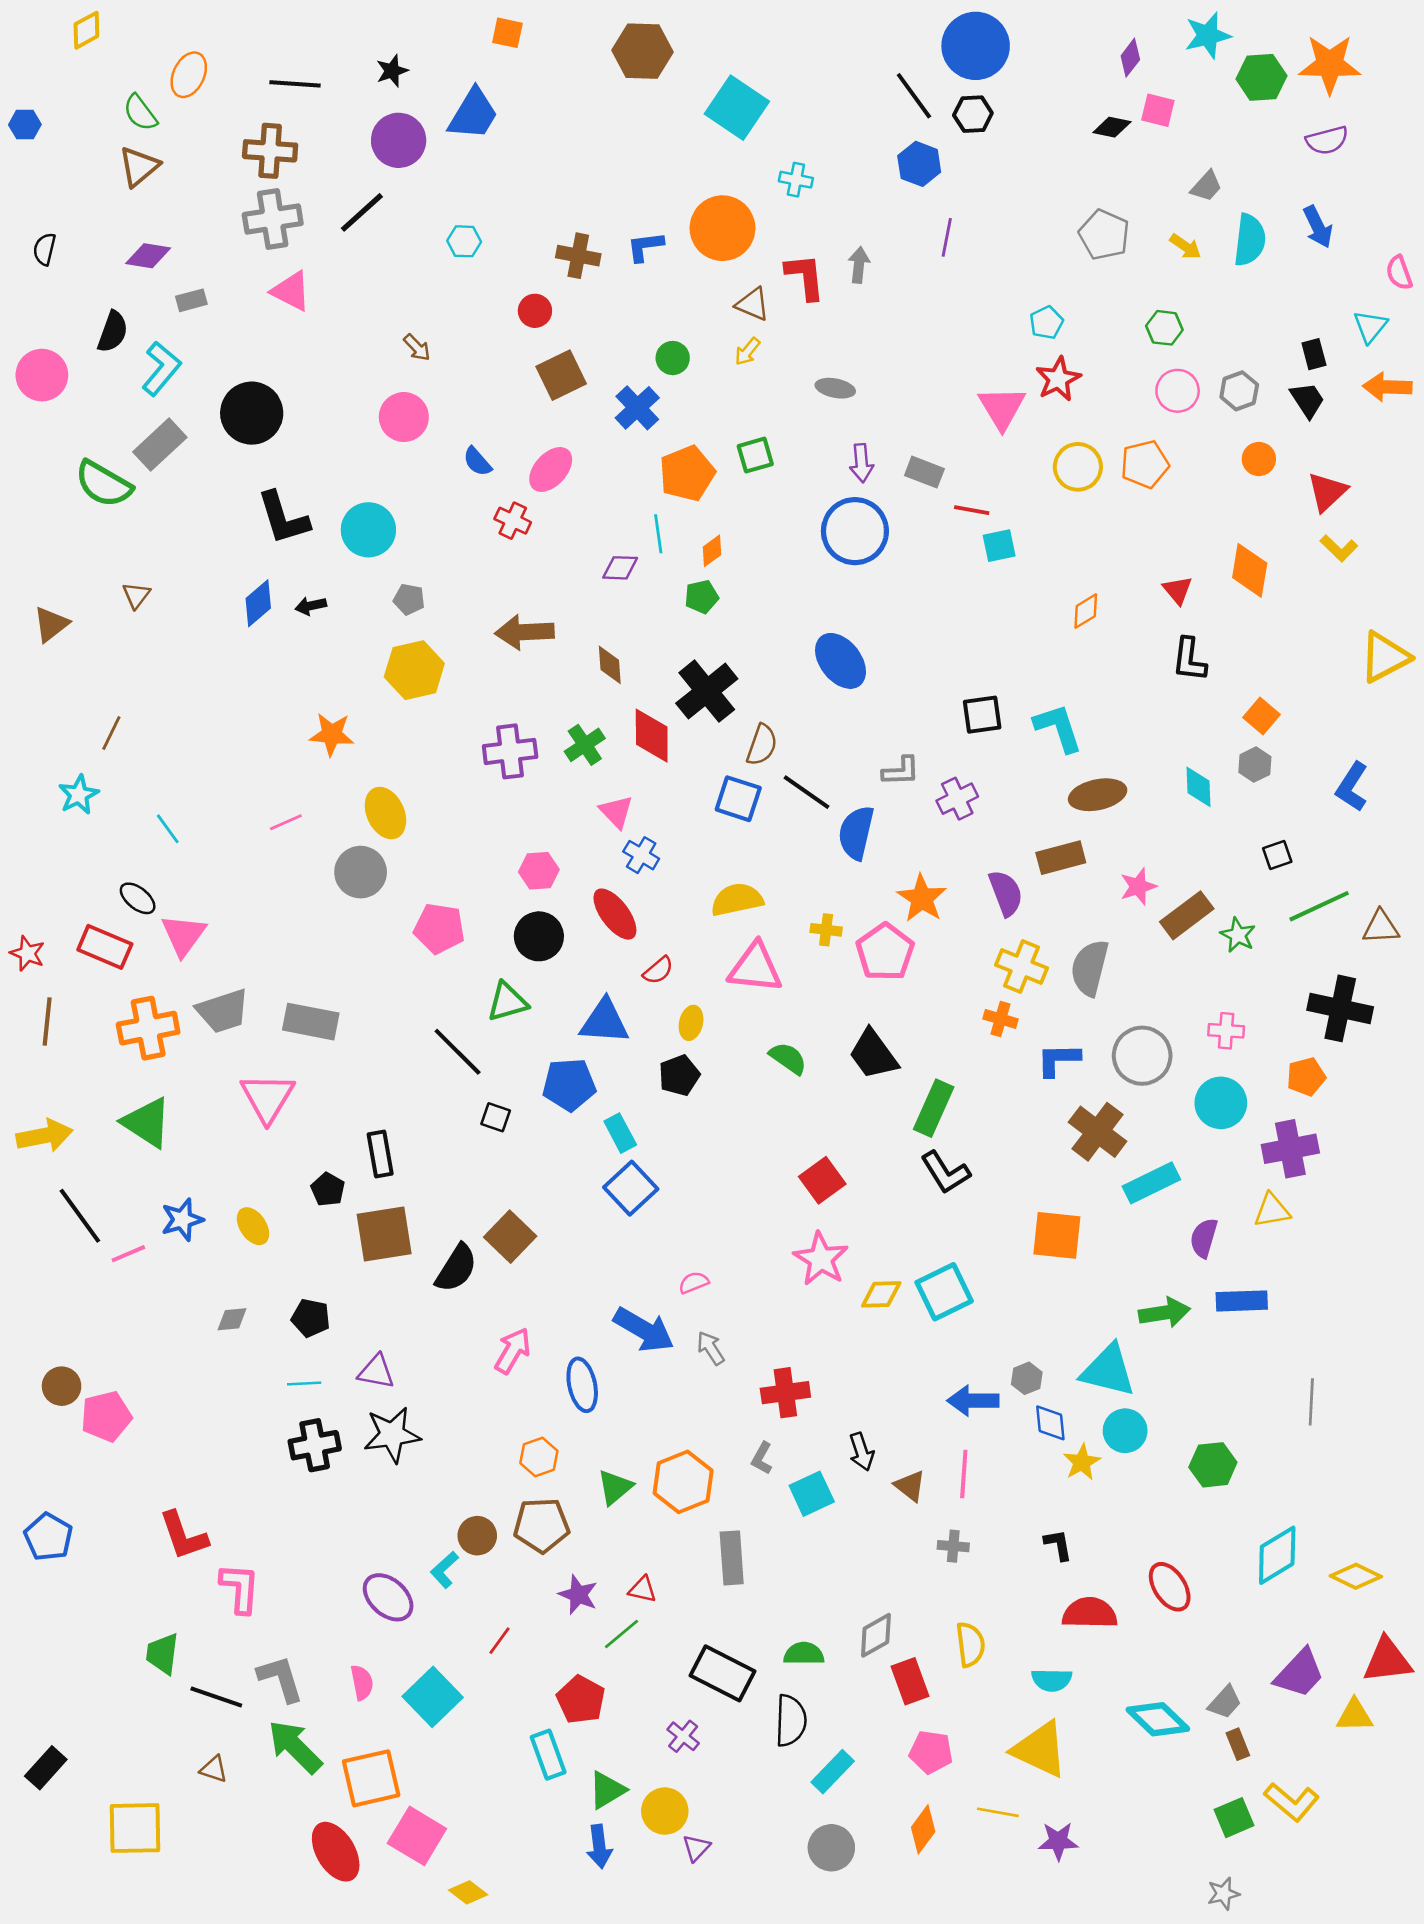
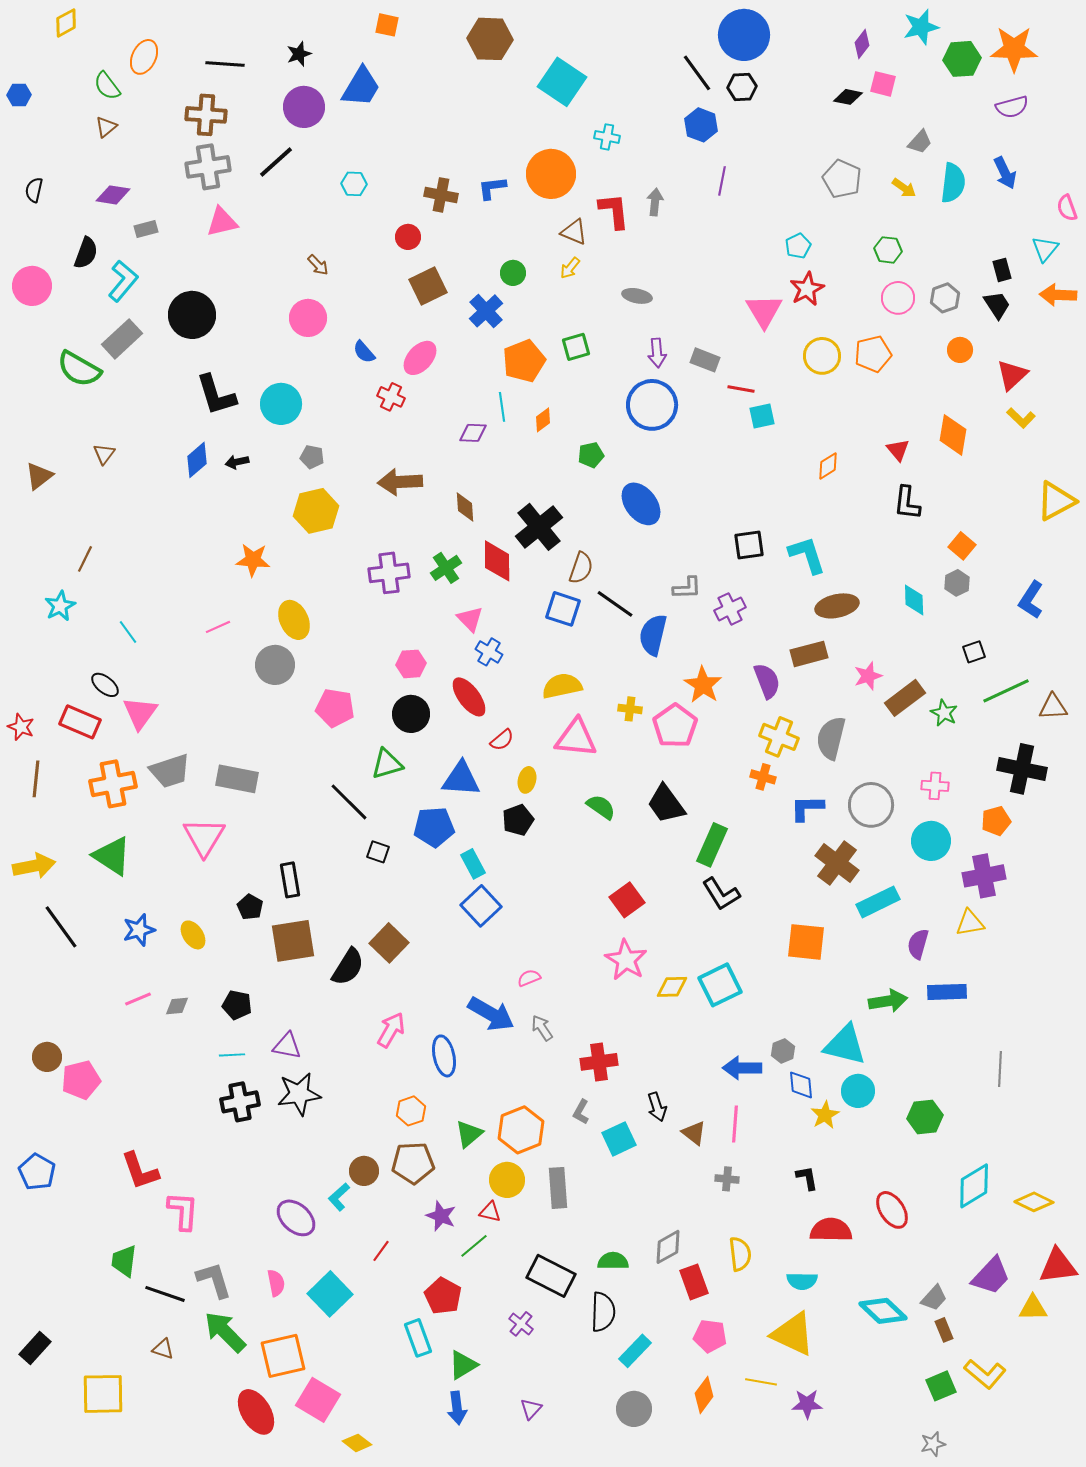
brown triangle: (139, 167) -> (106, 127), size x0.7
pink triangle: (291, 291) -> (222, 222), turned -40
green pentagon: (702, 597) -> (591, 455), moved
pink line: (128, 1254) -> (138, 999), moved
yellow circle: (665, 1811) -> (507, 1180), moved

